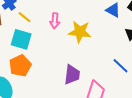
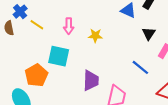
yellow star: (80, 32) -> (95, 36), size x0.6
cyan square: (21, 39) -> (59, 56), moved

